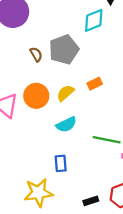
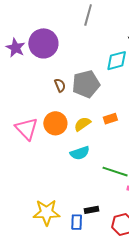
blue rectangle: (61, 163) -> (77, 222), moved
black rectangle: (91, 201) -> (91, 210), moved

